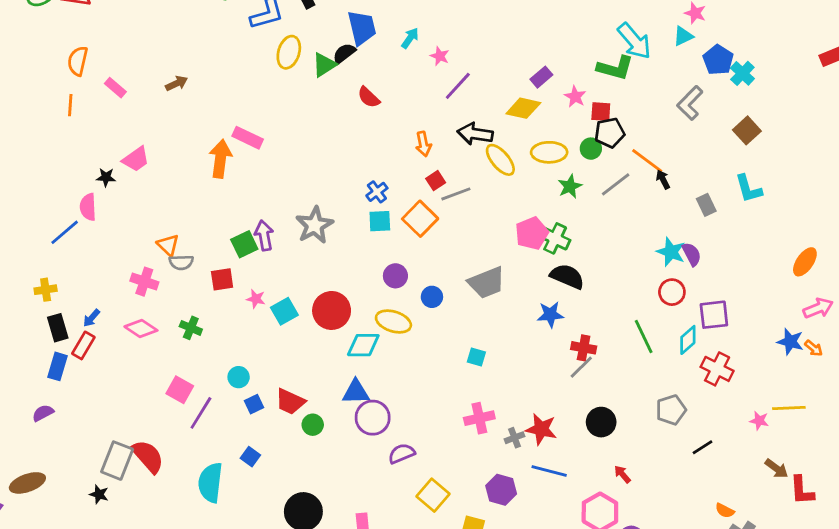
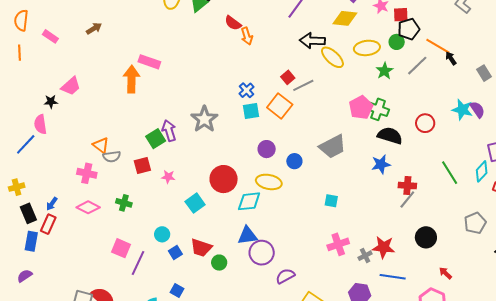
orange arrow: (423, 144) -> (247, 36), moved
red circle: (672, 292) -> (425, 123), moved
cyan square: (284, 311) -> (195, 203), moved

